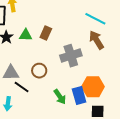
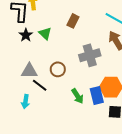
brown rectangle: (46, 33) -> (73, 21), moved
green triangle: (26, 35) -> (45, 34), turned 40

